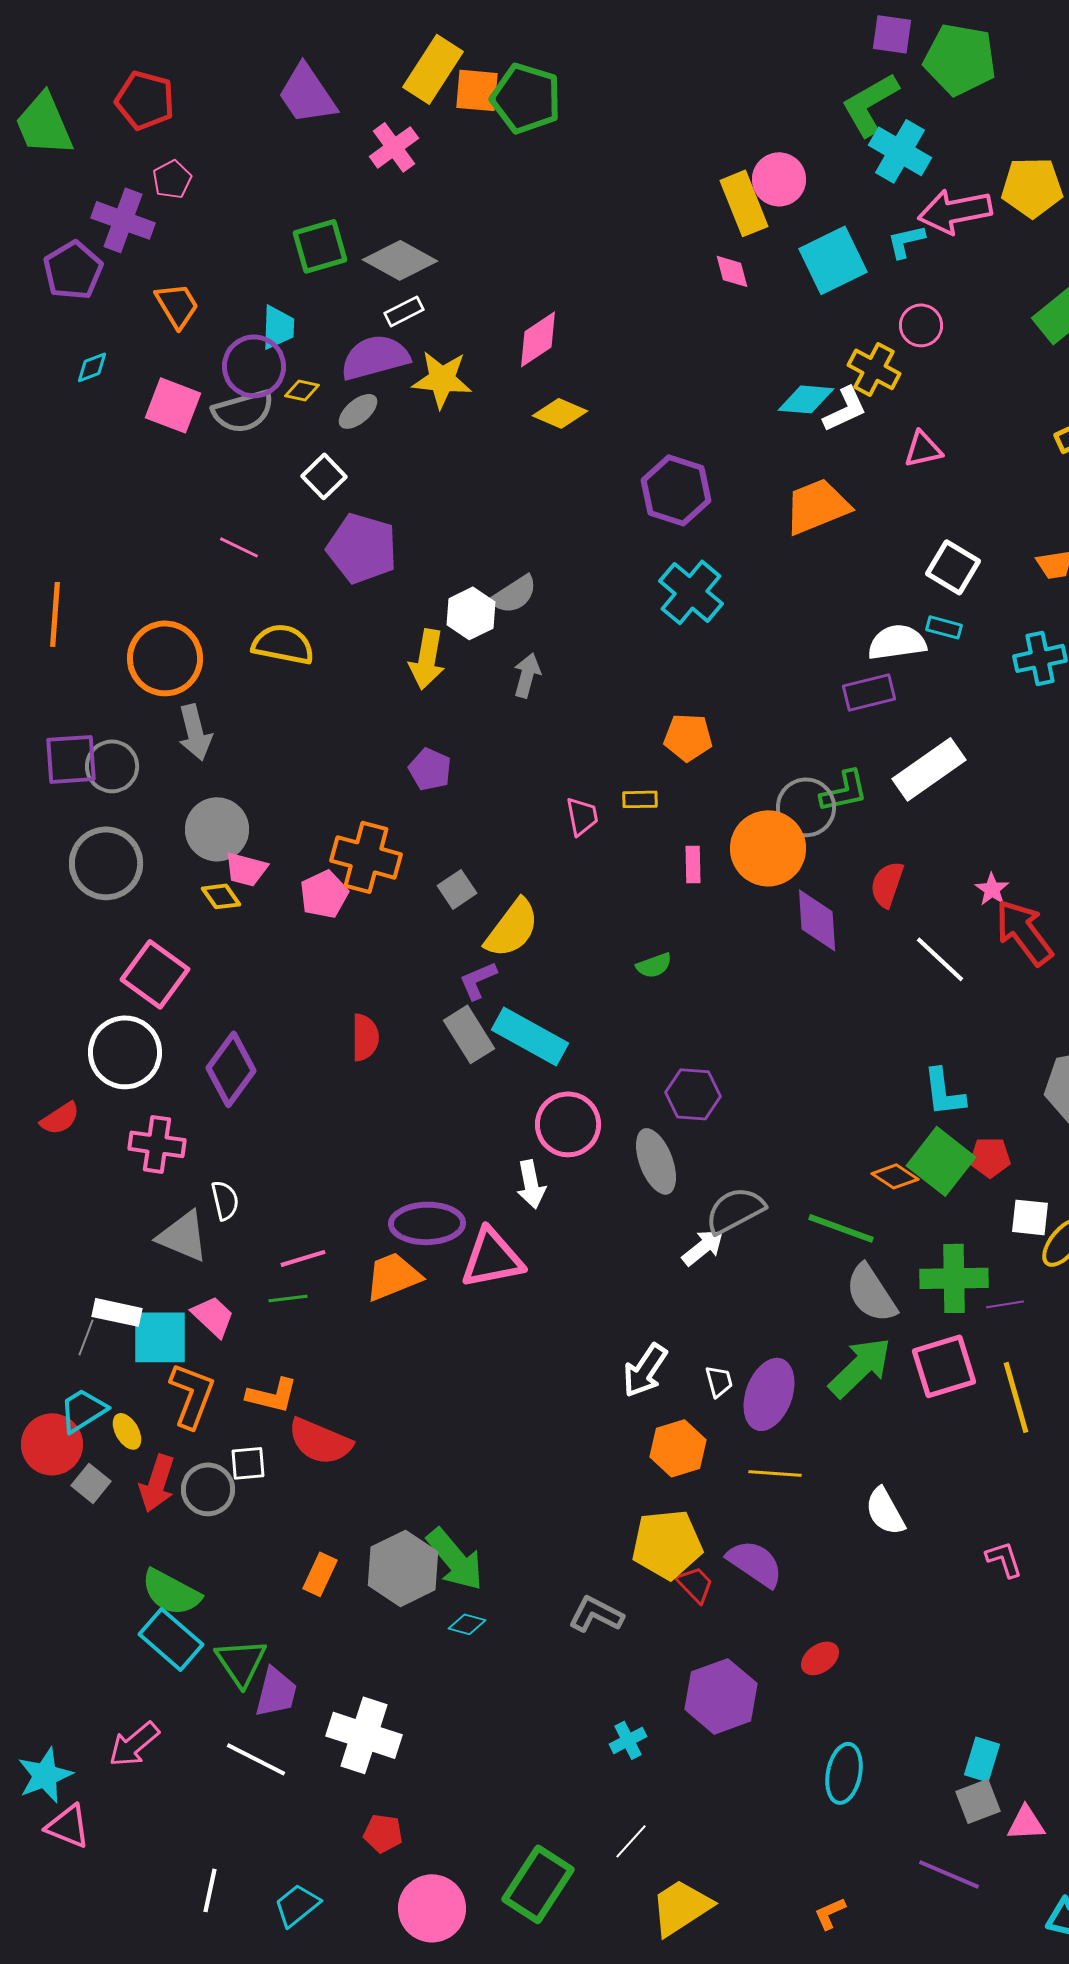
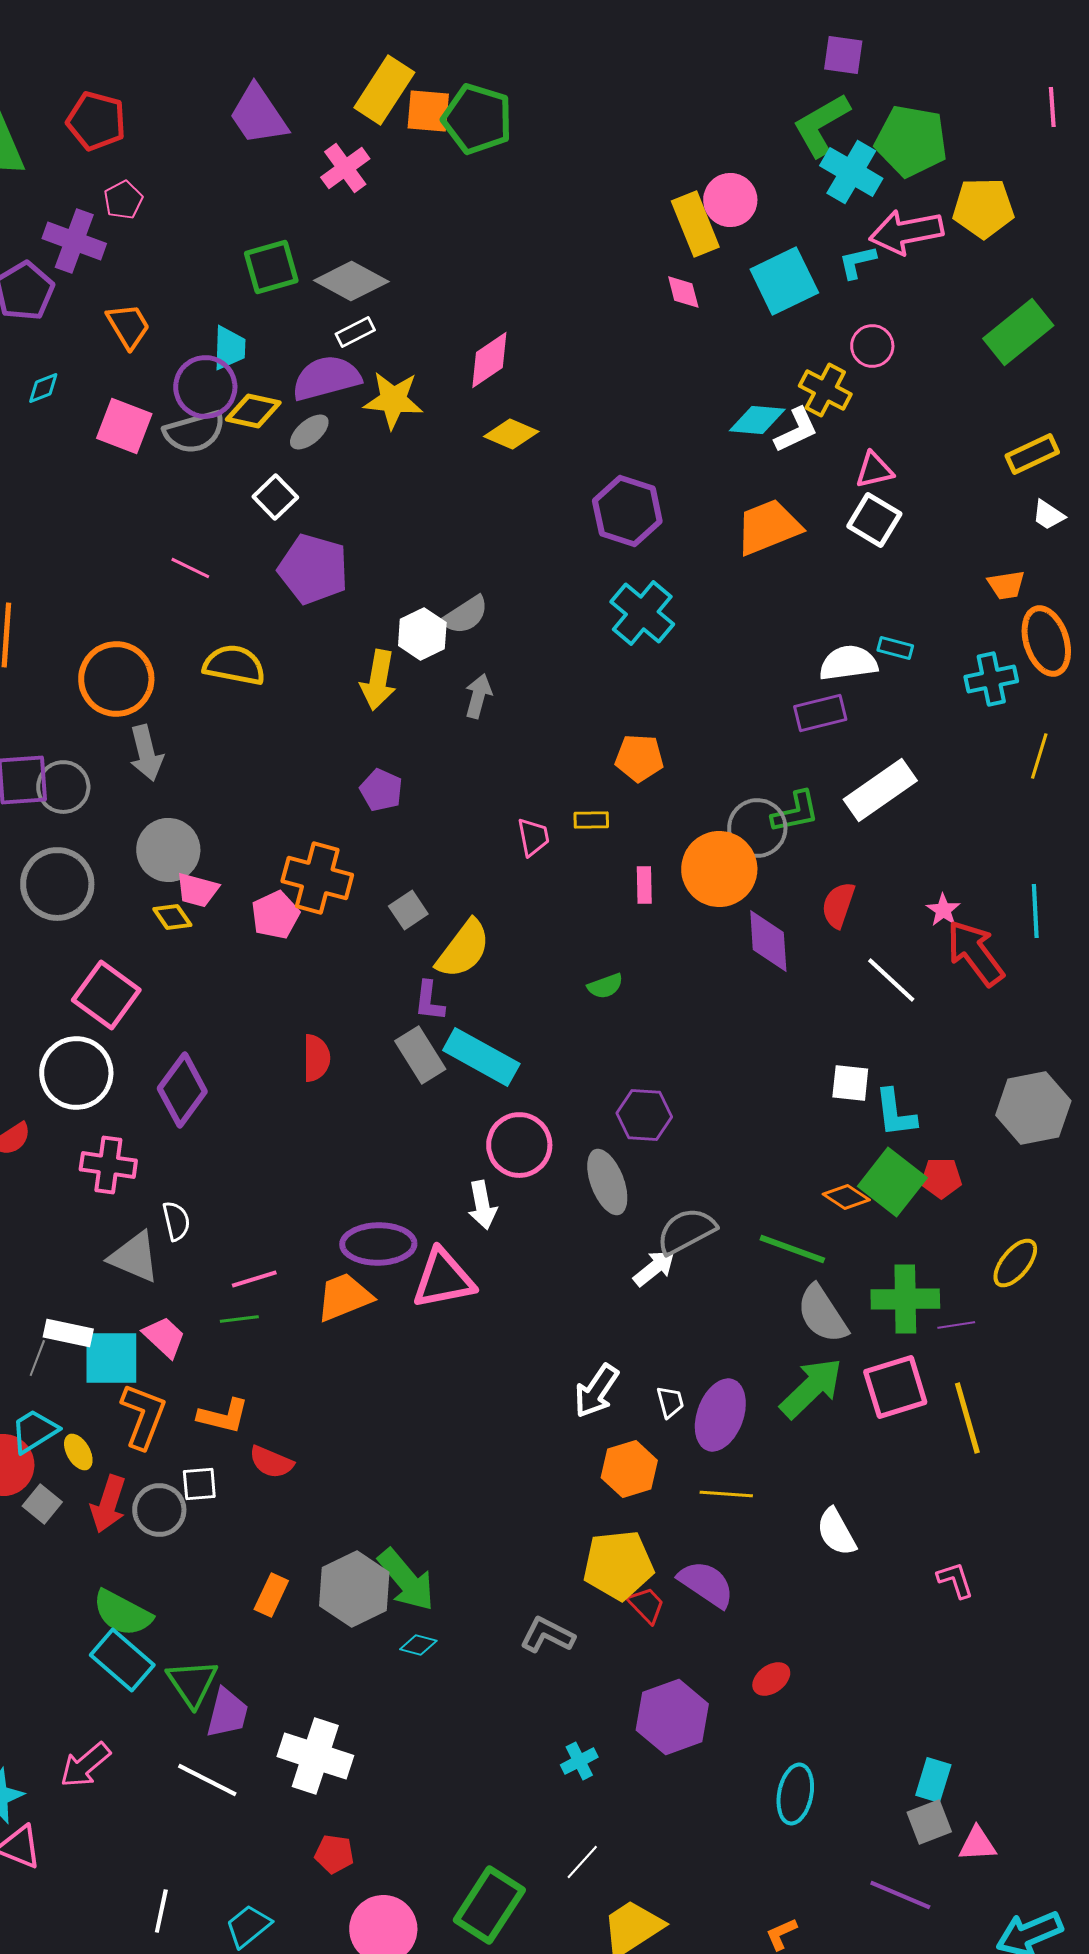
green pentagon: (960, 59) -> (911, 141), moved
yellow diamond: (302, 390) -> (253, 411), size x1.6
white square: (953, 567) -> (874, 520), moved
purple L-shape: (478, 980) -> (429, 1001), turned -60
white square: (1030, 1217) -> (850, 1083), moved
red semicircle: (320, 1441) -> (271, 1462), size x0.7

